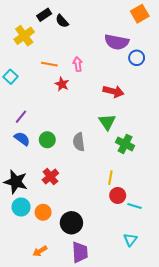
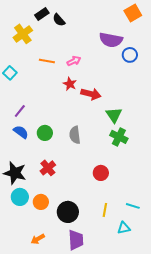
pink arrow: (78, 64) -> (74, 61), turned 72
red star: (62, 84) -> (70, 84), moved
red arrow: (113, 91) -> (91, 94), moved
green triangle: (107, 122) -> (114, 115), moved
yellow line: (110, 178) -> (105, 210), moved
red circle: (118, 195) -> (101, 173), moved
cyan line: (134, 206) -> (133, 206), moved
cyan triangle: (130, 240) -> (124, 228), turned 40

